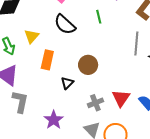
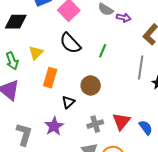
green line: (99, 17) -> (103, 51), moved, turned 32
gray L-shape: (20, 102) -> (24, 134), moved
purple star: (54, 120) -> (54, 126), moved

